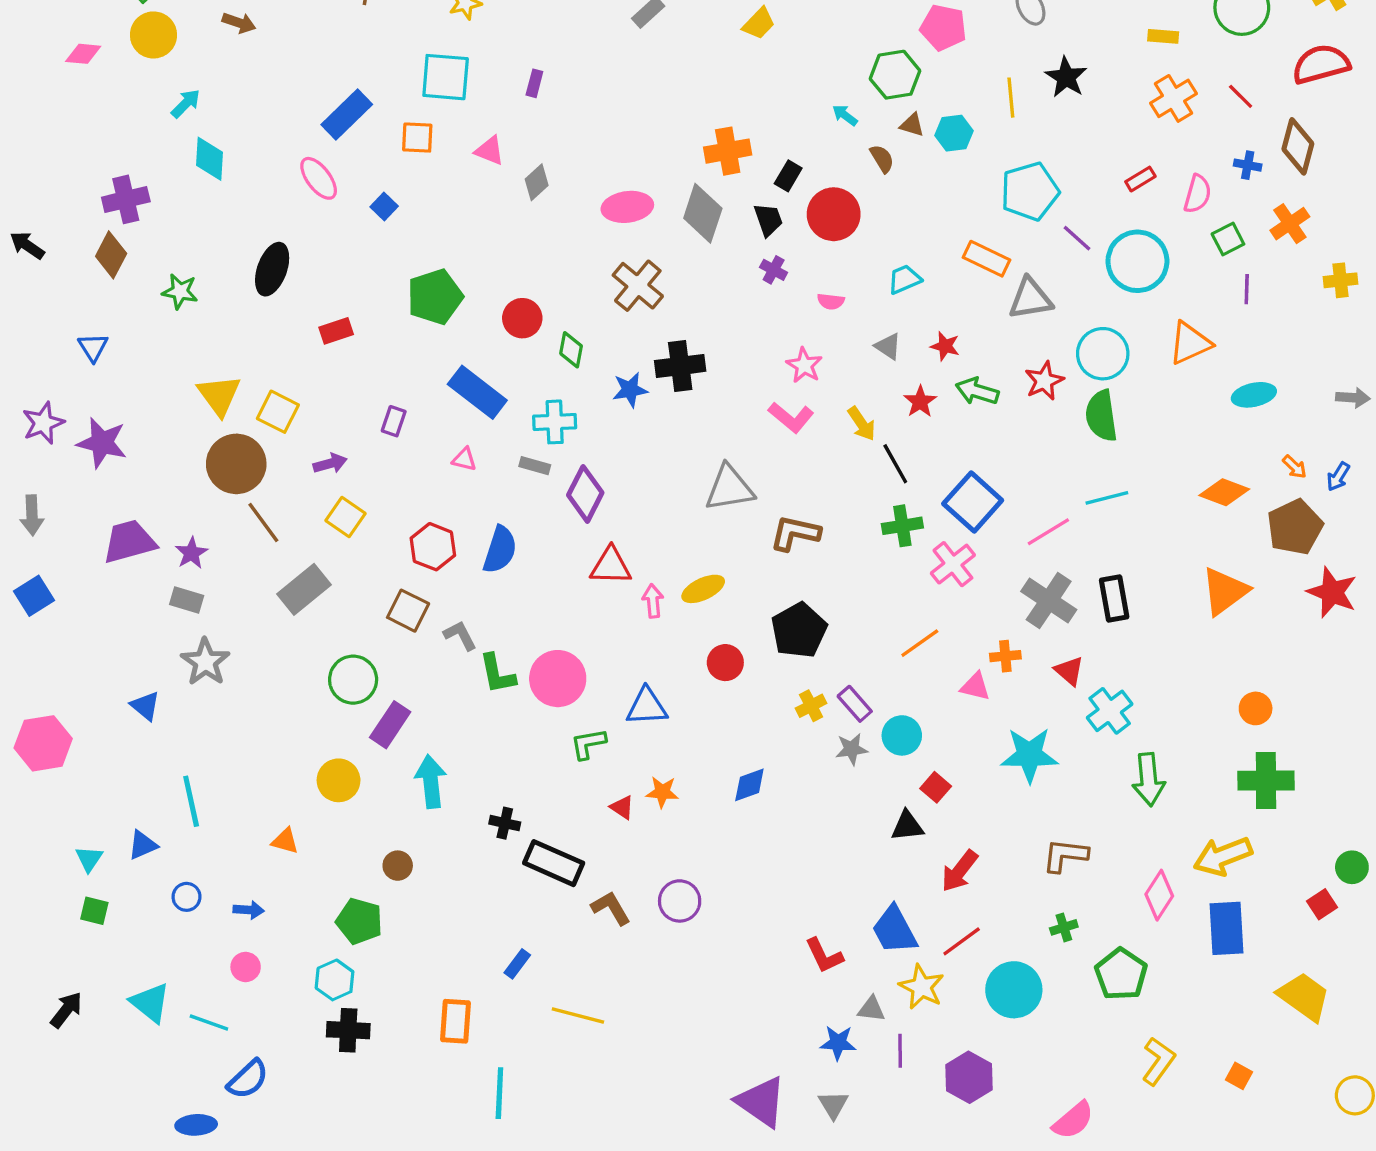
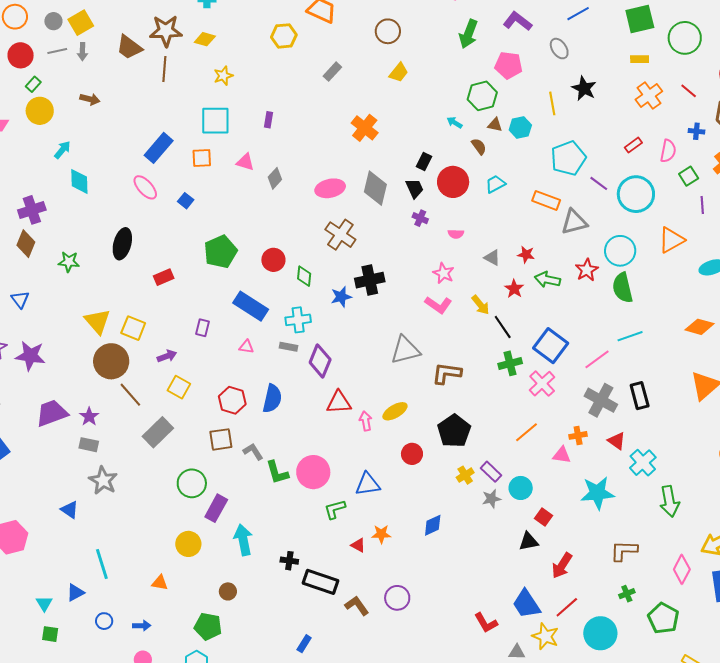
orange cross: (728, 151) -> (365, 128), moved, turned -36
cyan trapezoid: (904, 279) -> (495, 184), moved
brown square: (408, 611) -> (221, 439), turned -30

